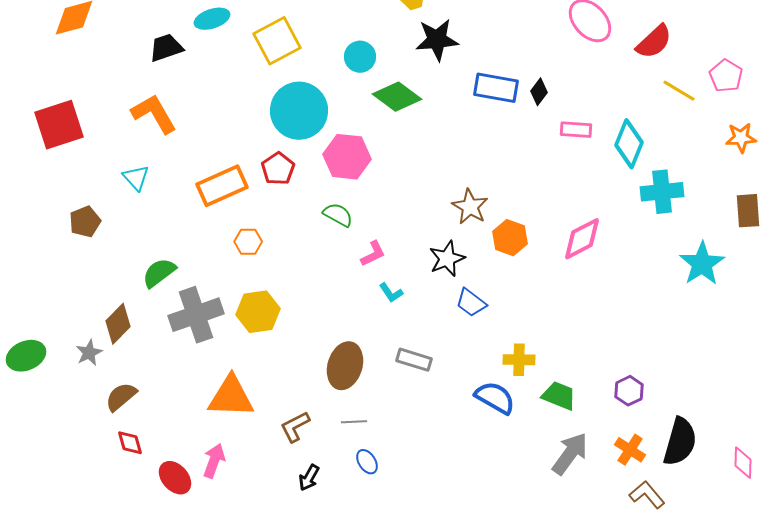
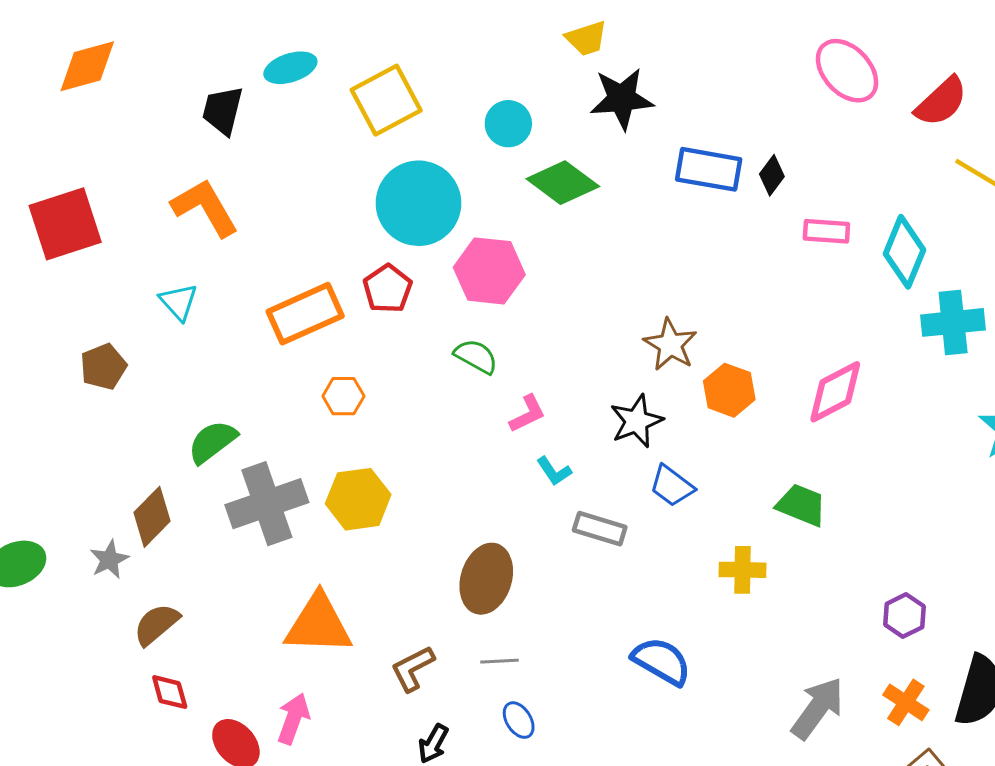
black trapezoid: (166, 48) -> (223, 110), turned -57
gray rectangle: (414, 360) -> (600, 529), moved
green trapezoid: (559, 396) -> (801, 505), moved
blue semicircle: (495, 398) -> (661, 661), moved

